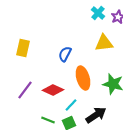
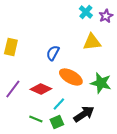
orange ellipse: (83, 78) -> (71, 77), turned -45

